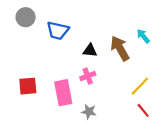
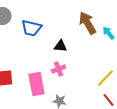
brown arrow: (120, 48) -> (87, 23), moved

